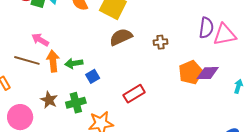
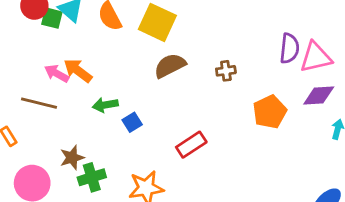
orange arrow: (53, 61) -> (78, 71), moved, turned -45
purple diamond: (208, 73) -> (319, 95), moved
brown star: (49, 100) -> (72, 158), turned 30
green cross: (76, 103) -> (92, 177), moved

